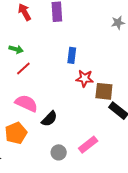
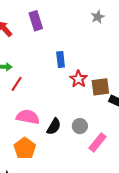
red star: (85, 78) -> (78, 79), turned -30
gray circle: (59, 152) -> (80, 126), moved

